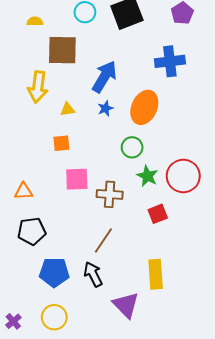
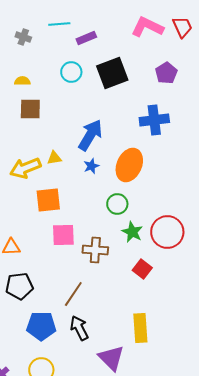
brown square: (62, 50) -> (30, 109), moved, size x0.7
yellow arrow: (38, 87) -> (25, 168), moved, turned 60
yellow triangle: (68, 109) -> (54, 158), moved
orange square: (61, 143) -> (48, 200), size x1.5
red square: (158, 214) -> (142, 269), turned -30
brown line: (103, 240) -> (73, 294), moved

